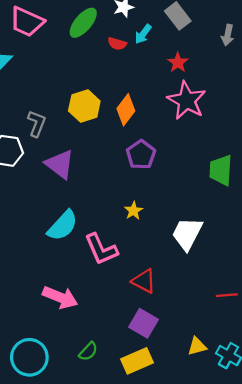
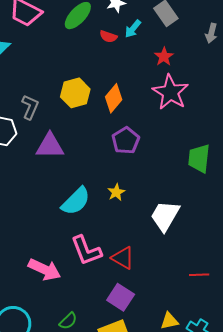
purple triangle: (60, 164) -> (50, 146), turned -40
cyan semicircle: (63, 226) -> (76, 201), moved
pink L-shape: (101, 249) -> (86, 251), moved

